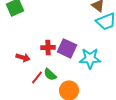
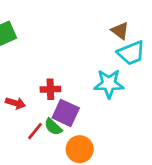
purple square: (67, 48) -> (66, 113), moved
cyan star: (90, 58) -> (109, 84), moved

